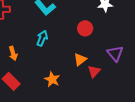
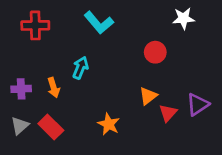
cyan arrow: (42, 38) -> (80, 68), moved
purple triangle: (115, 53) -> (198, 104), moved, turned 36

